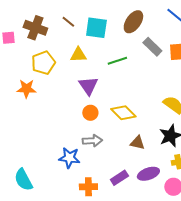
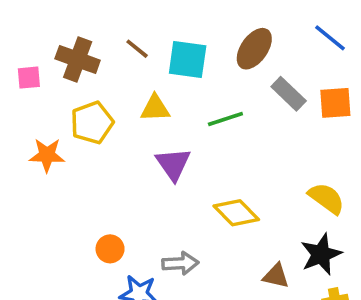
orange star: (26, 89) -> (47, 155), moved
orange circle: (90, 113) -> (110, 249), moved
brown triangle: (137, 143) -> (276, 276), moved

